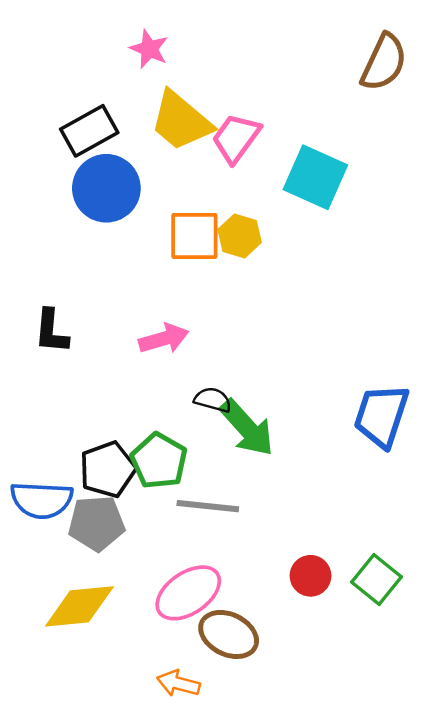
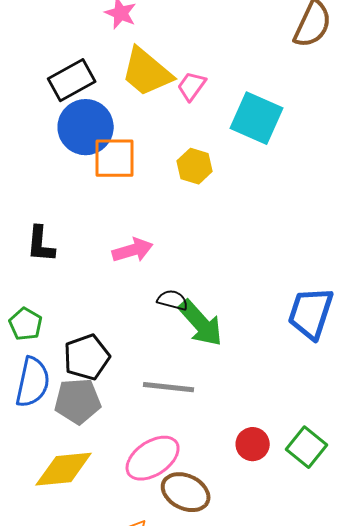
pink trapezoid: (236, 138) -> (192, 86), size x0.7
orange square: (194, 236) -> (115, 158), moved
green pentagon: (159, 461) -> (26, 324), moved, size x0.7
blue semicircle: (42, 500) -> (33, 382), turned -81

